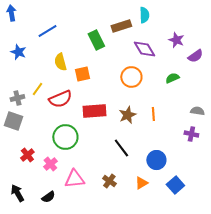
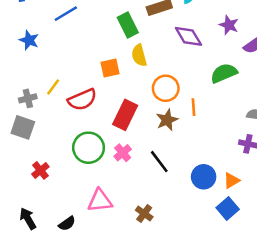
yellow semicircle: (60, 62) -> (139, 55), moved
orange circle: (131, 77) -> (166, 88), moved
green semicircle: (172, 78) -> (224, 73), size x1.5
red rectangle: (94, 111) -> (125, 115), turned -60
orange line: (153, 114) -> (193, 107), moved
pink cross: (50, 164) -> (123, 153), moved
brown cross: (109, 181) -> (144, 213), moved
orange triangle: (141, 183) -> (231, 181), moved

